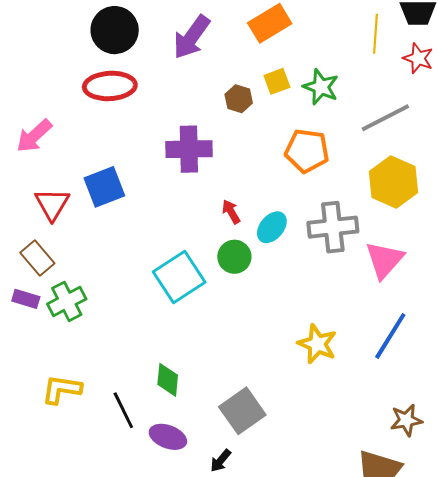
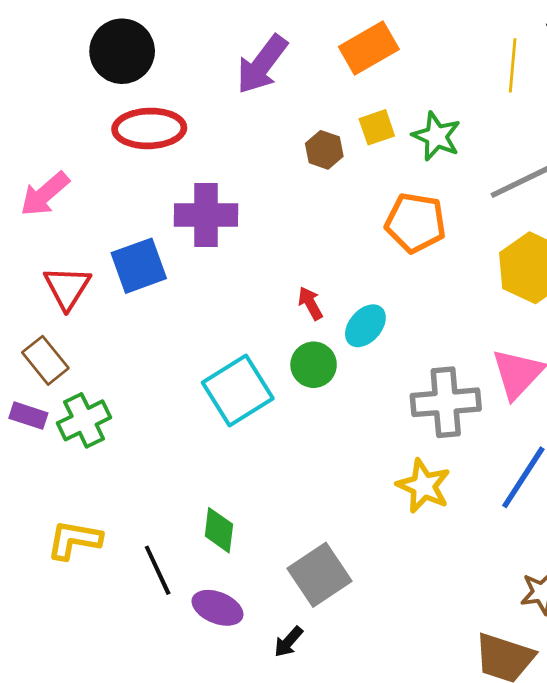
black circle: (115, 30) -> (122, 51), moved
purple cross: (189, 149) -> (206, 215), moved
gray cross: (333, 227) -> (446, 402), moved

